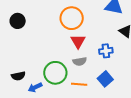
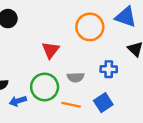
orange circle: (72, 18) -> (90, 27), moved
red triangle: (78, 41) -> (51, 50), moved

